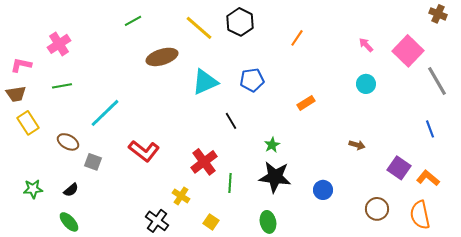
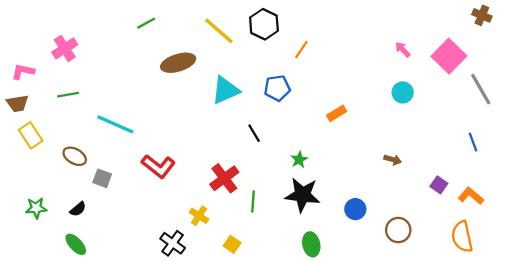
orange line: (297, 38) -> (301, 50), moved
cyan line: (105, 113) -> (115, 124), turned 68
purple square: (399, 168) -> (439, 185), size x0.7
brown circle: (377, 209) -> (398, 230), moved
green ellipse: (268, 222) -> (311, 244), moved

